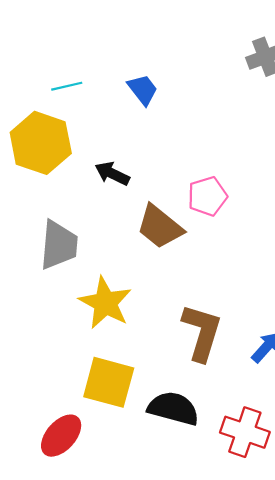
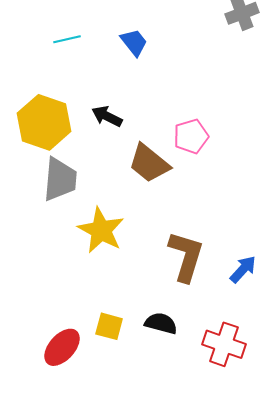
yellow hexagon: (41, 143) -> (44, 122), moved
yellow square: (109, 382) -> (109, 326), moved, size x0.6
black semicircle: (173, 408) -> (161, 323), size x0.7

